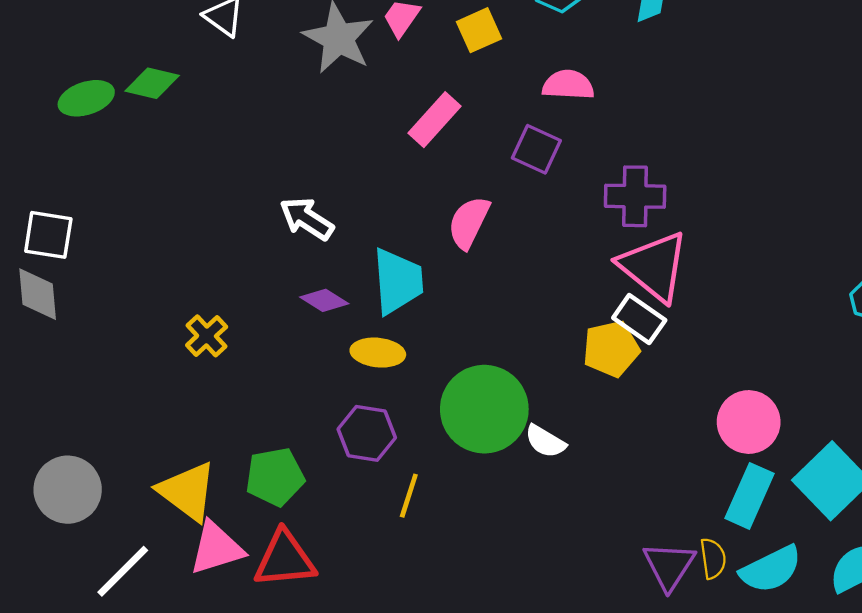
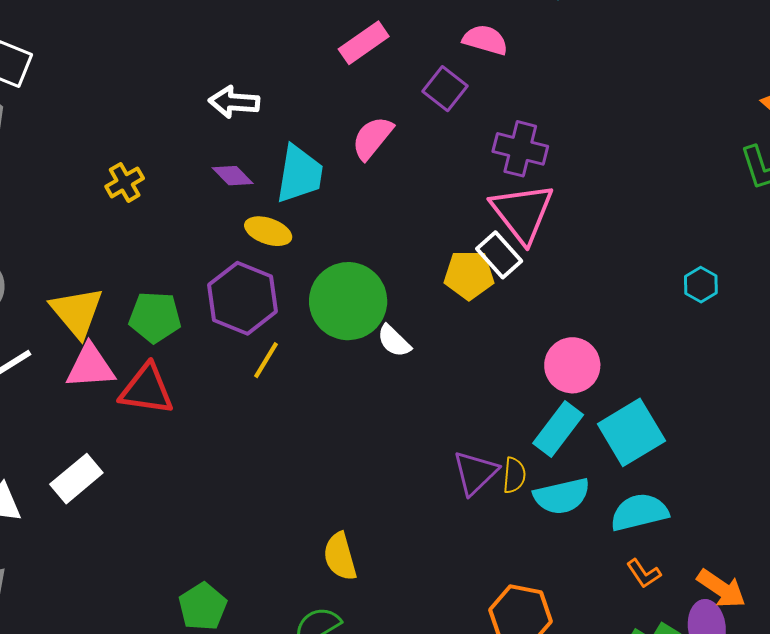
white arrow: (307, 219) -> (234, 102), turned -42
purple hexagon: (367, 433) -> (242, 298), size x1.4

